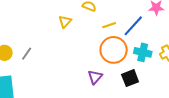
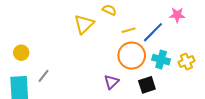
yellow triangle: (65, 22) -> (84, 24), size x1.5
gray line: (27, 54) -> (44, 76), moved

